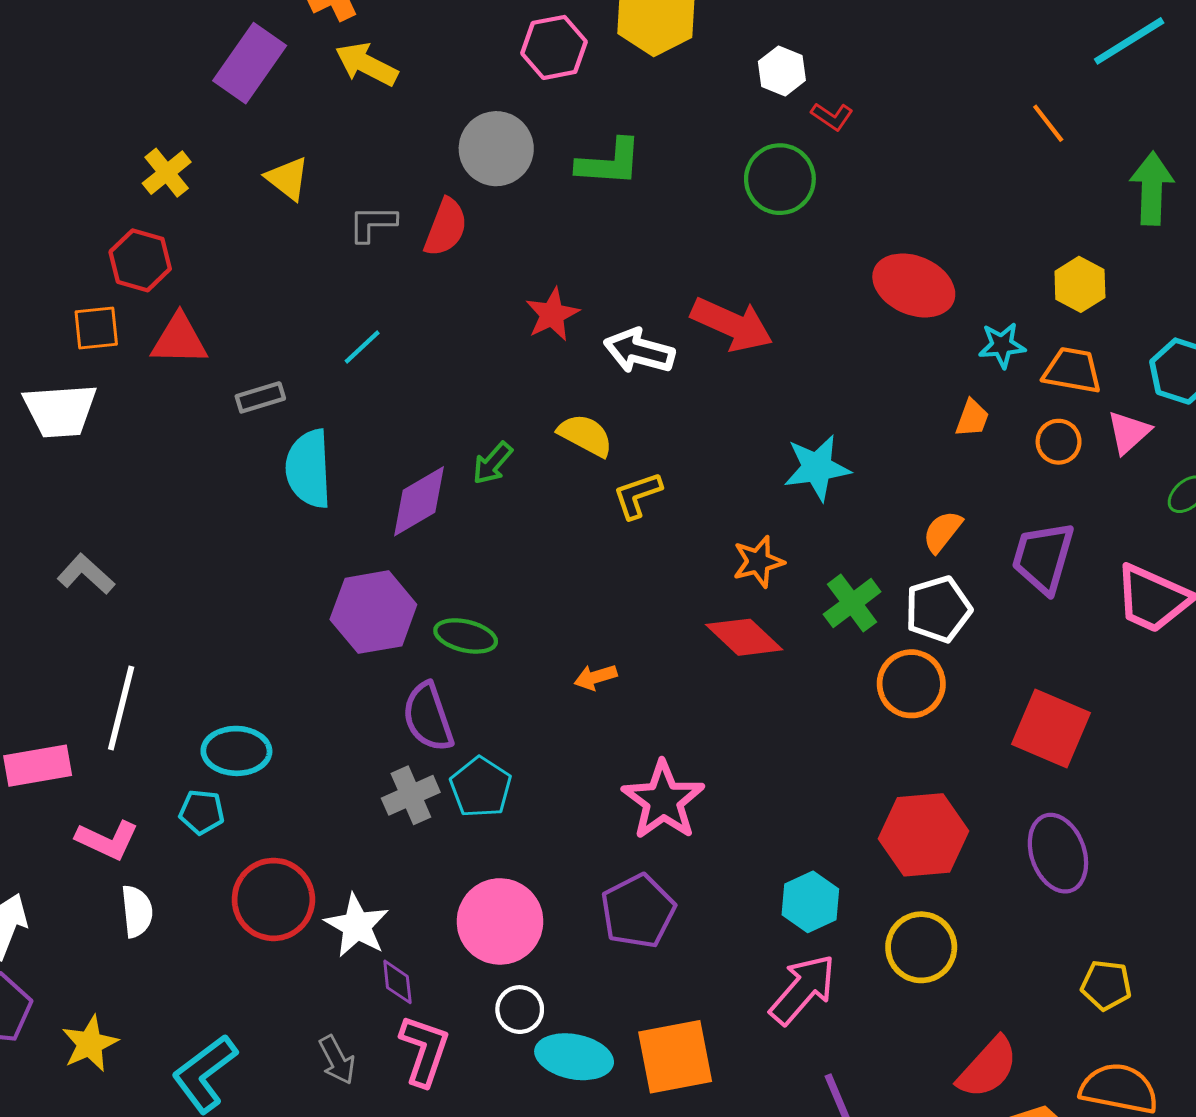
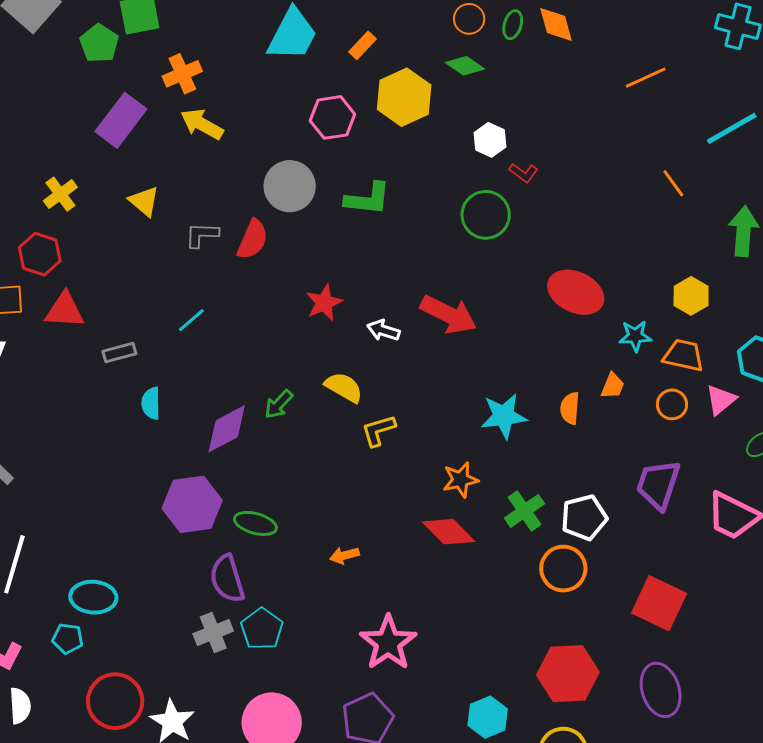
white arrow: (639, 351) -> (383, 330), size x0.7
cyan semicircle: (309, 469) -> (151, 403), size x0.6
orange semicircle: (942, 532) -> (570, 408), moved, turned -36

